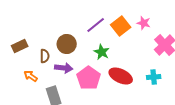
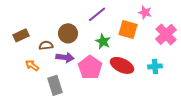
orange square: (121, 26) -> (128, 29), moved, turned -36
brown semicircle: (45, 56) -> (46, 45), turned -96

